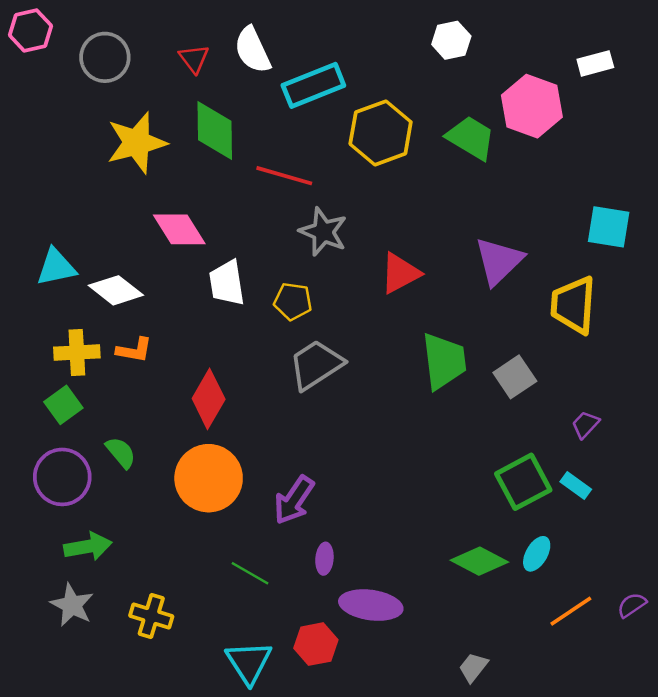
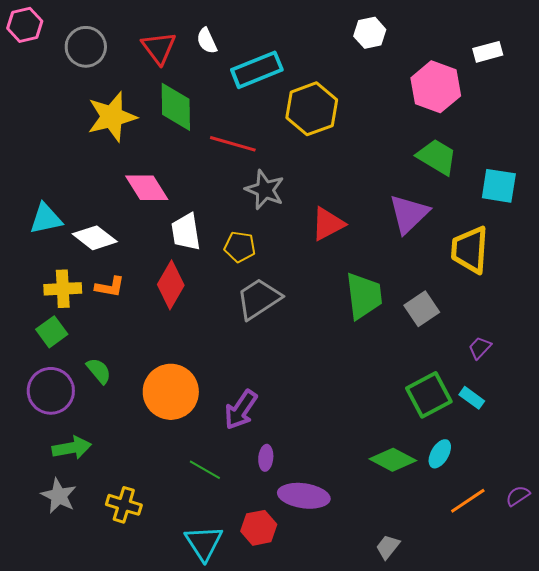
white semicircle: (252, 50) -> (207, 41), size x0.7
red triangle: (194, 59) -> (159, 48), size x1.4
green trapezoid: (471, 138) -> (437, 157), moved
red diamond: (209, 399) -> (171, 285), moved

